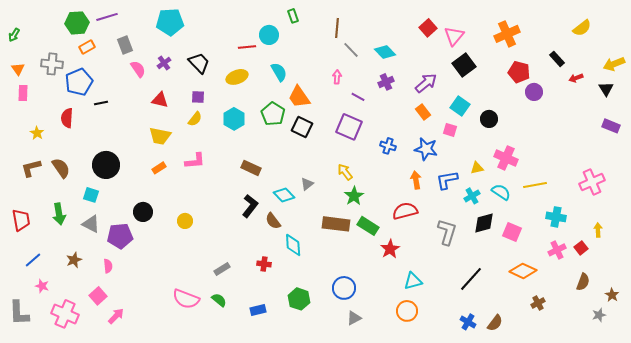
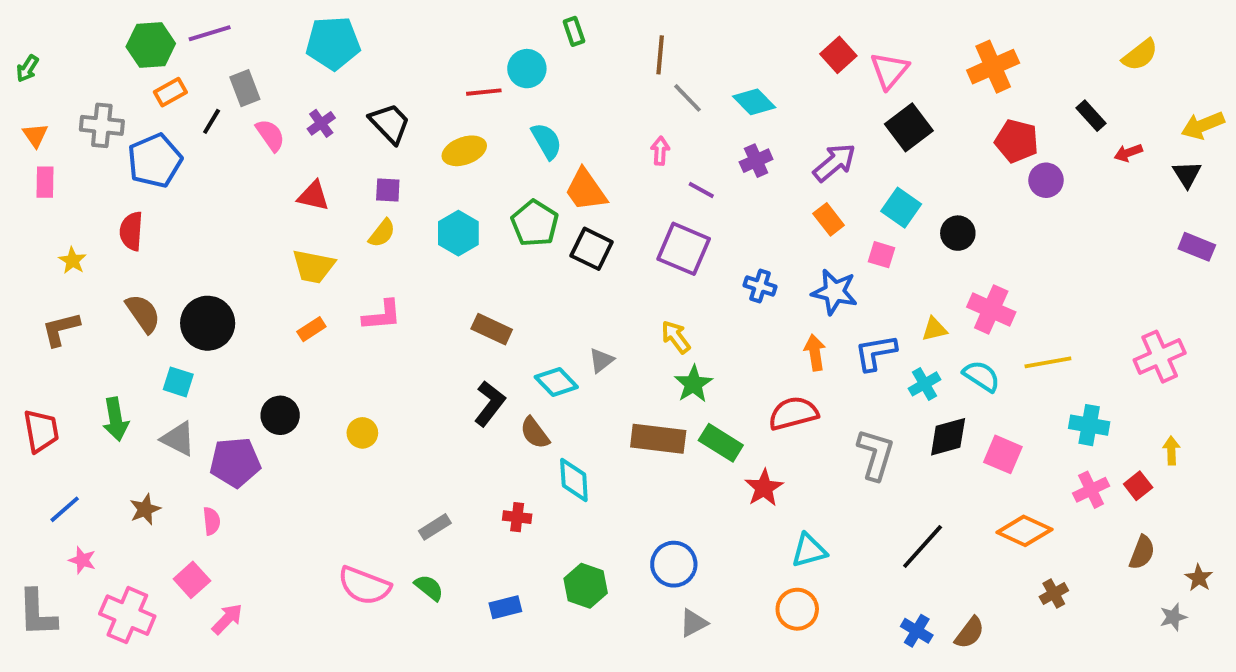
black line: (101, 103) -> (212, 121), moved, turned -48
brown semicircle: (61, 168) -> (143, 313), moved

